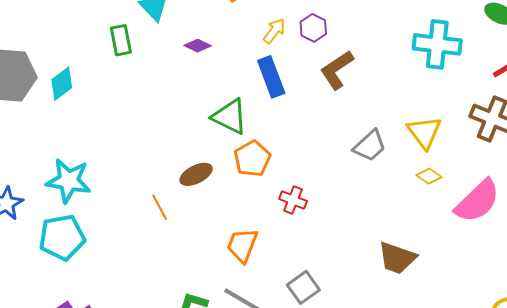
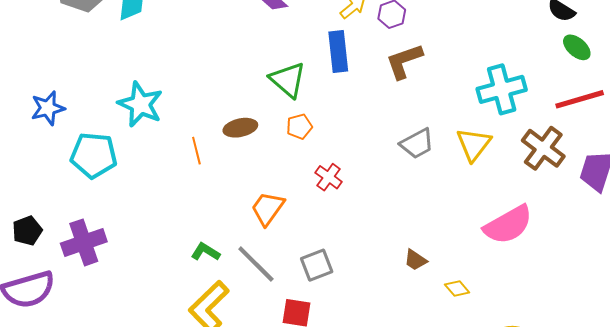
cyan cross: (437, 44) -> (502, 89), moved, turned -36
orange pentagon: (252, 159) -> (299, 127), size x0.7
yellow diamond: (429, 176) -> (457, 289), moved
cyan star: (69, 181) -> (140, 104), moved
brown trapezoid: (397, 258) -> (415, 260), size x0.6

